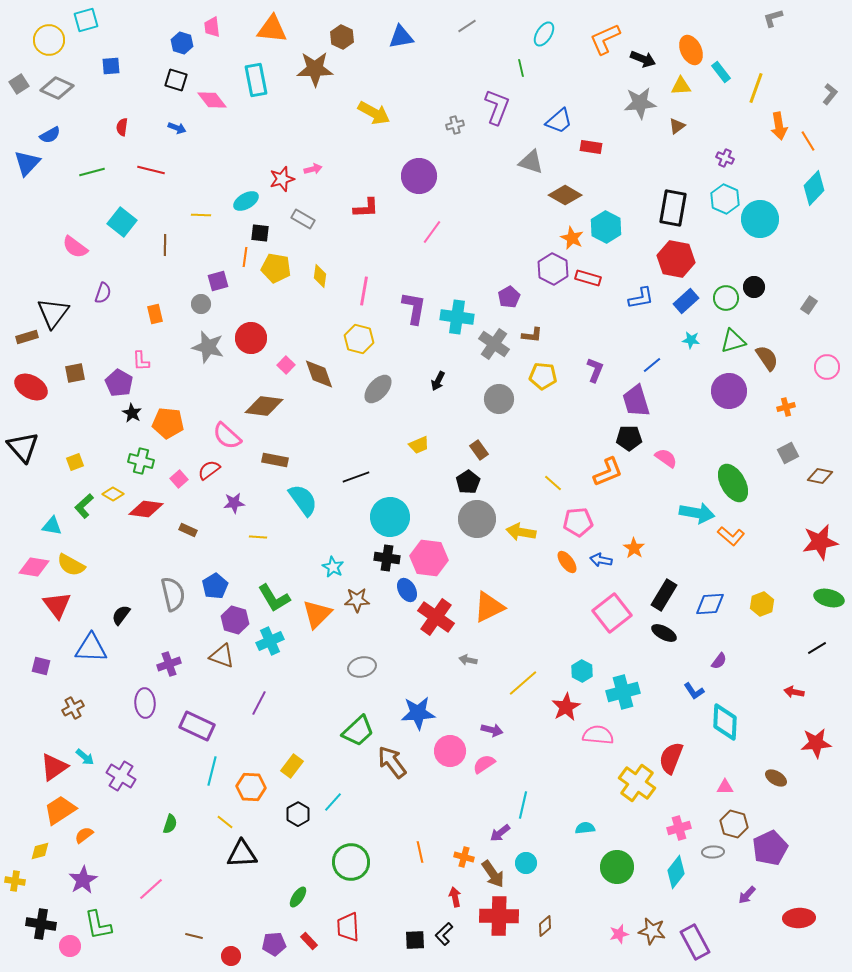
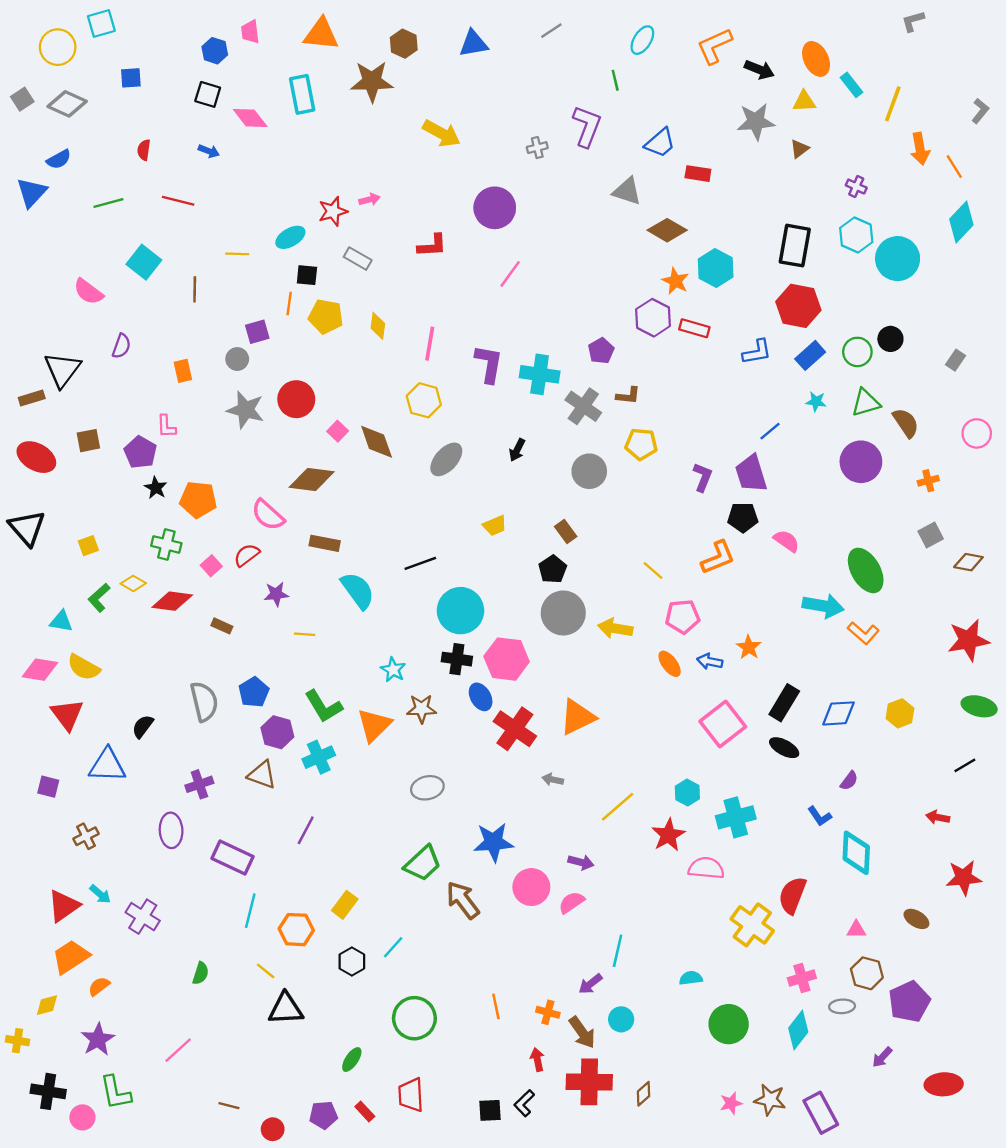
purple L-shape: (595, 370) -> (703, 477), moved

